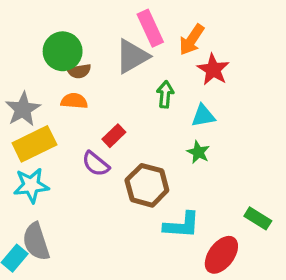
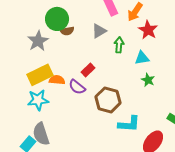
gray triangle: (132, 56) -> (99, 31), moved, size x0.7
orange semicircle: (74, 101) -> (57, 80), moved
gray star: (23, 109) -> (38, 41), moved
green star: (198, 152) -> (148, 80), moved

